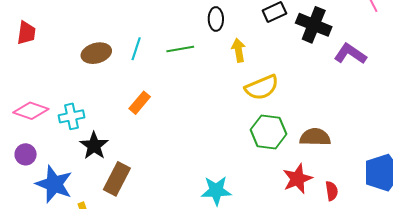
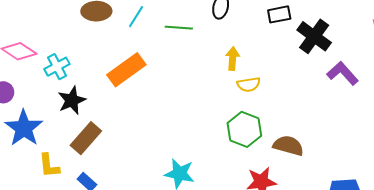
yellow arrow: (239, 50) -> (233, 59), moved
yellow semicircle: (262, 87) -> (249, 84), size x0.7
orange rectangle: (140, 103) -> (126, 70), size x1.6
cyan cross: (71, 116) -> (57, 67), turned -30

